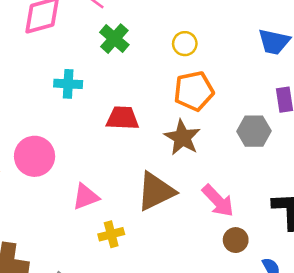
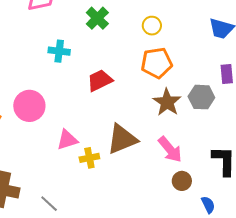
red trapezoid: (123, 118) -> (100, 80), turned -32
brown star: (182, 137) -> (167, 102), moved
yellow cross: (111, 234) -> (89, 158), moved

